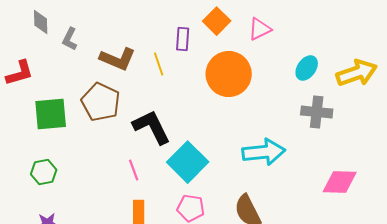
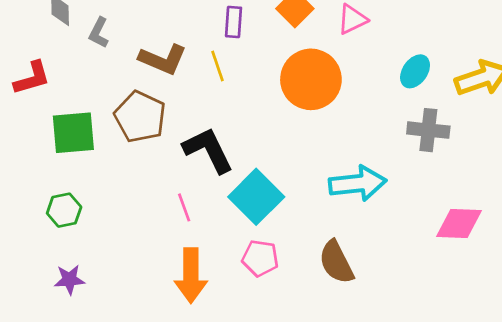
purple rectangle: (183, 39) -> (234, 22), moved

